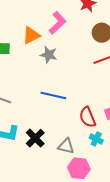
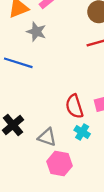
blue line: (53, 95) -> (18, 63), moved

